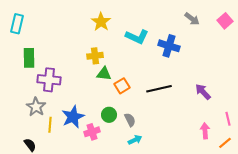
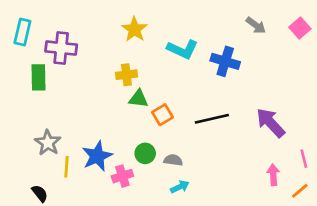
purple cross: (49, 80) -> (61, 48), moved
purple arrow: (203, 92) -> (271, 123), size x1.4
gray semicircle: (130, 120) -> (173, 160), turned -56

